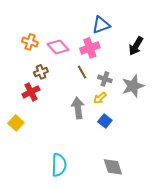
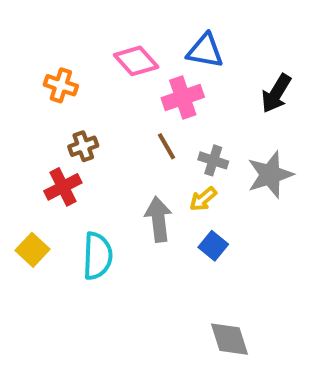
blue triangle: (101, 25) -> (205, 51), turned 30
pink diamond: (58, 47) -> (136, 61), moved
cyan semicircle: (59, 165) -> (97, 256), moved

